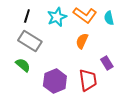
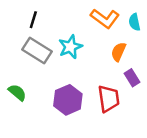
cyan star: (57, 17) -> (70, 47), moved
orange semicircle: (82, 41) -> (118, 52), moved
green semicircle: (23, 65) -> (17, 92), moved

